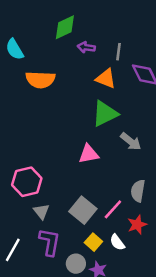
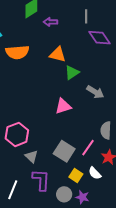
gray line: (119, 52) -> (86, 16), moved
orange triangle: (106, 79) -> (58, 54), moved
green triangle: (105, 114) -> (72, 73), size x0.7

